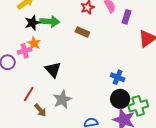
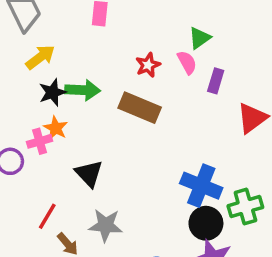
brown rectangle: (82, 32) -> (140, 108), size x1.6
blue cross: (118, 77) -> (201, 186), size x1.6
gray star: (62, 100) -> (106, 225), turned 30
green cross: (138, 106) -> (245, 207), moved

